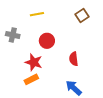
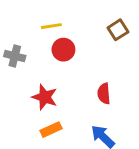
red circle: (47, 41) -> (63, 50), moved
orange rectangle: (31, 79) -> (51, 130), moved

